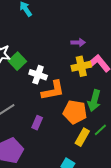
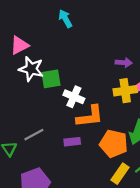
green square: (17, 61) -> (51, 79), turned 30
purple rectangle: (37, 123) -> (72, 142), moved, turned 56

